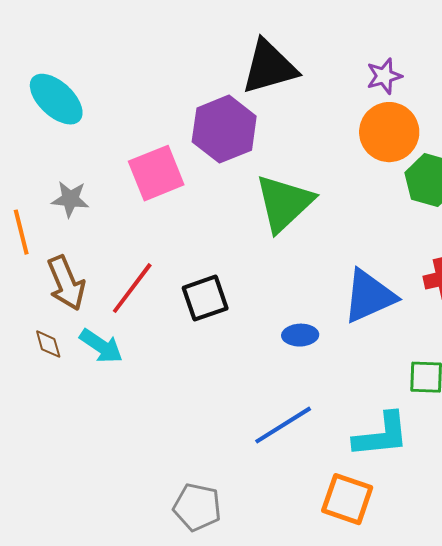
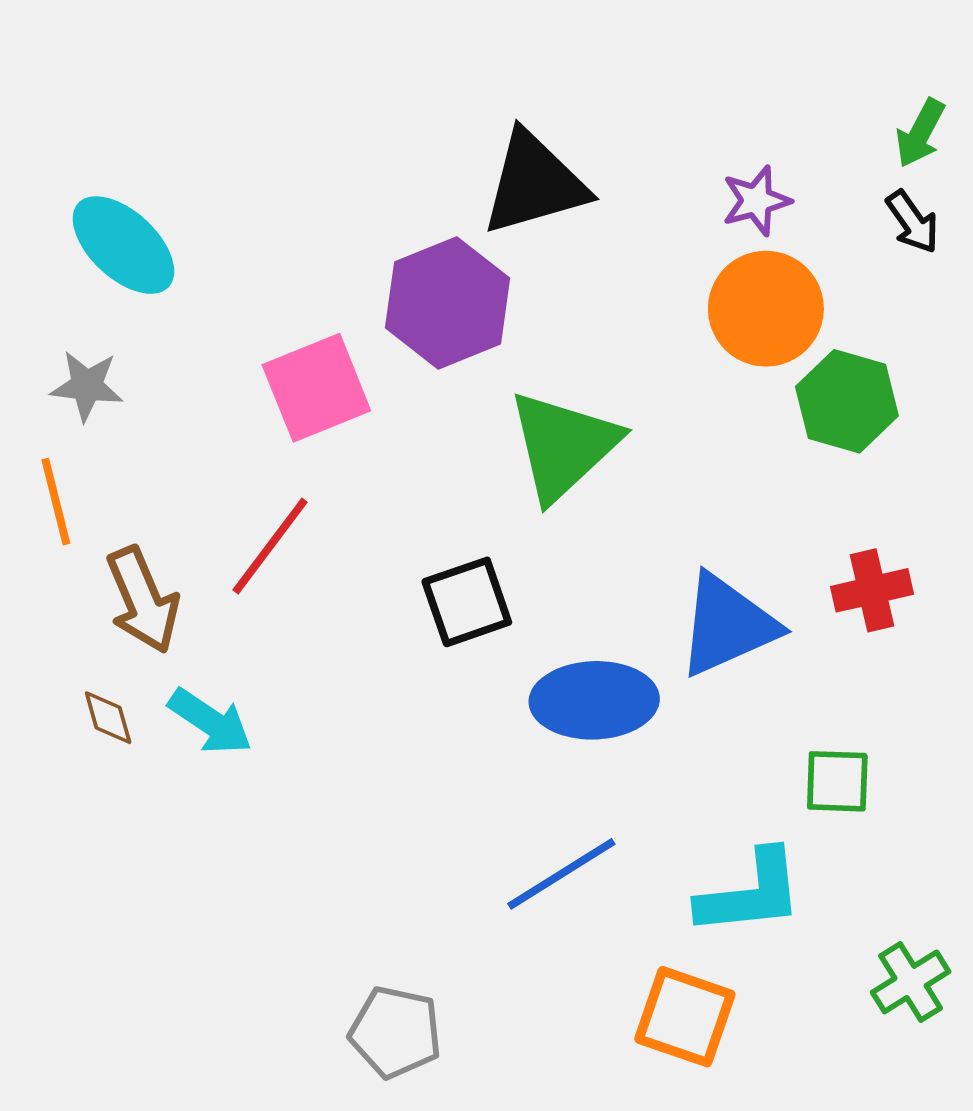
gray star: (70, 199) -> (87, 386), moved
red line: (132, 288) -> (270, 546), moved
black square: (205, 298) -> (467, 602), moved
blue ellipse: (300, 335) -> (594, 700), size x1.8

